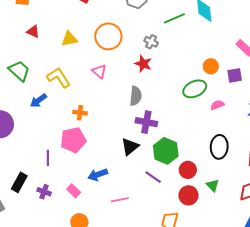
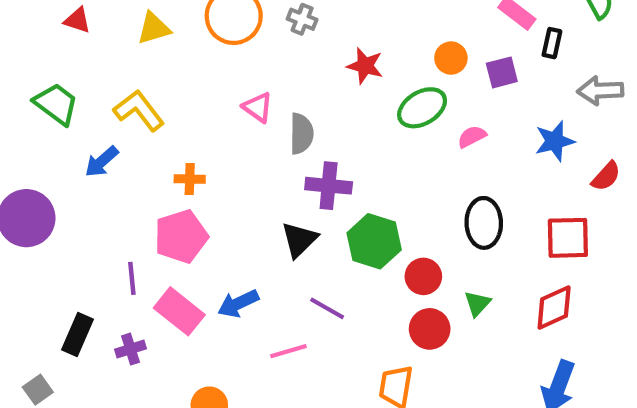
gray cross: (151, 42) -> (302, 19), moved
red star: (143, 64) -> (365, 66), moved
pink triangle: (99, 71) -> (258, 107), moved
purple line: (153, 177) -> (327, 308), moved
green triangle: (213, 185) -> (477, 304), turned 32
pink rectangle: (74, 191) -> (179, 311), moved, size x1.6
purple cross: (44, 192) -> (130, 349), turned -32

